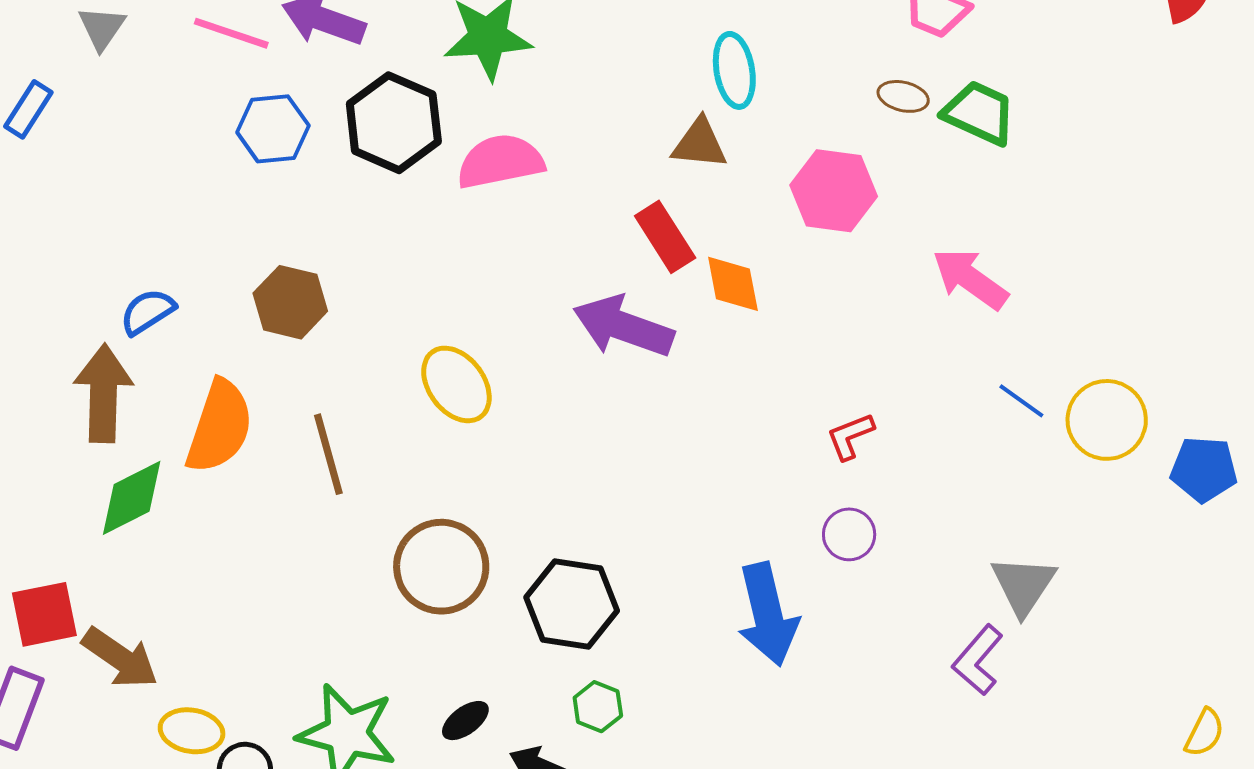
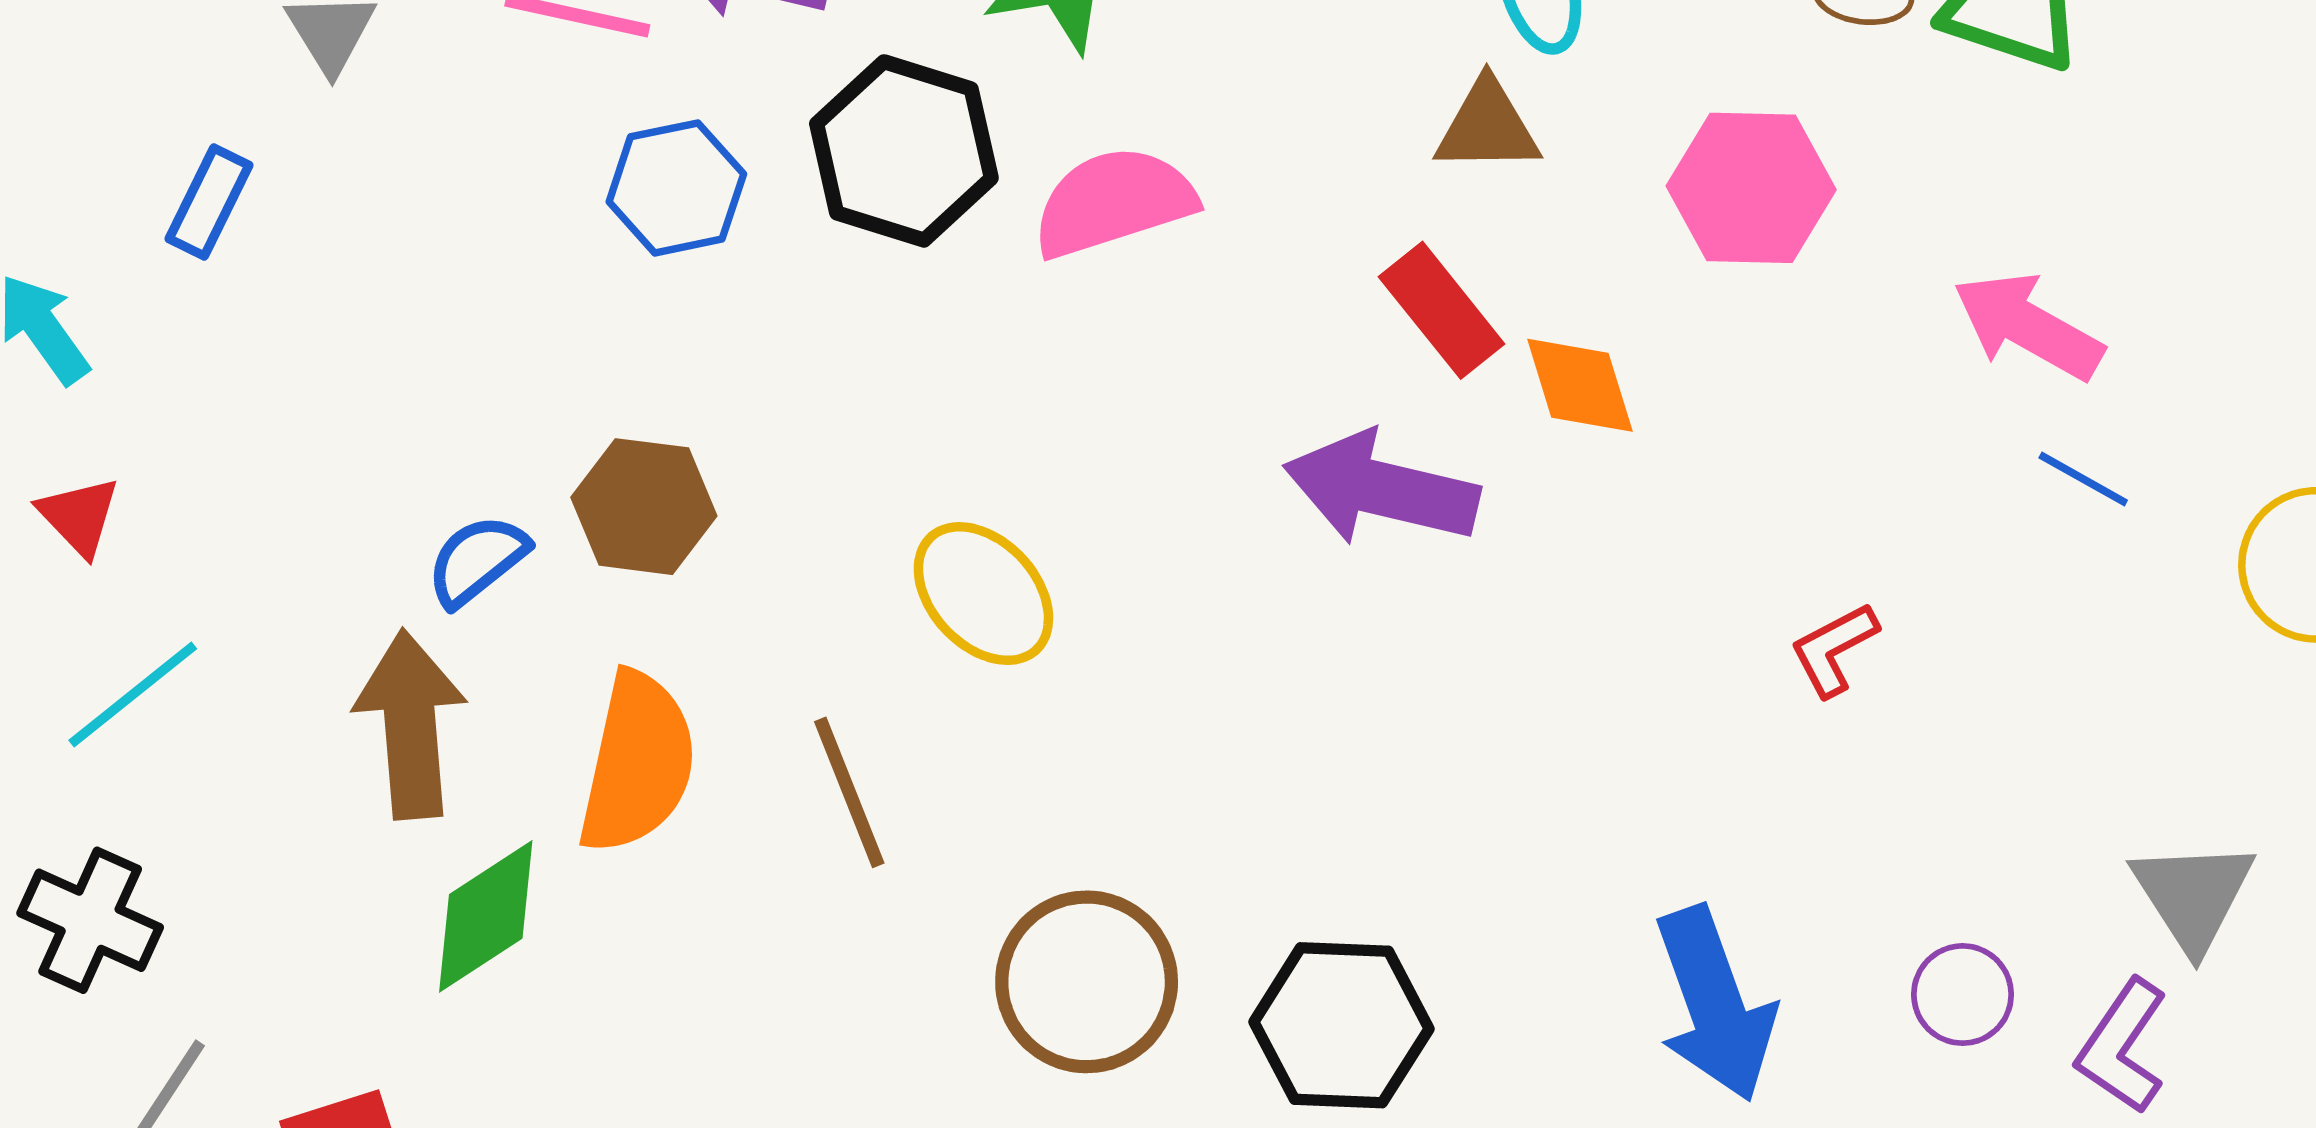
brown hexagon: (290, 302) -> (644, 507), moved
yellow ellipse: (456, 384) -> (983, 594), moved
blue line: (1021, 401) -> (2083, 479), moved
purple circle: (849, 534) -> (1963, 995), moved

